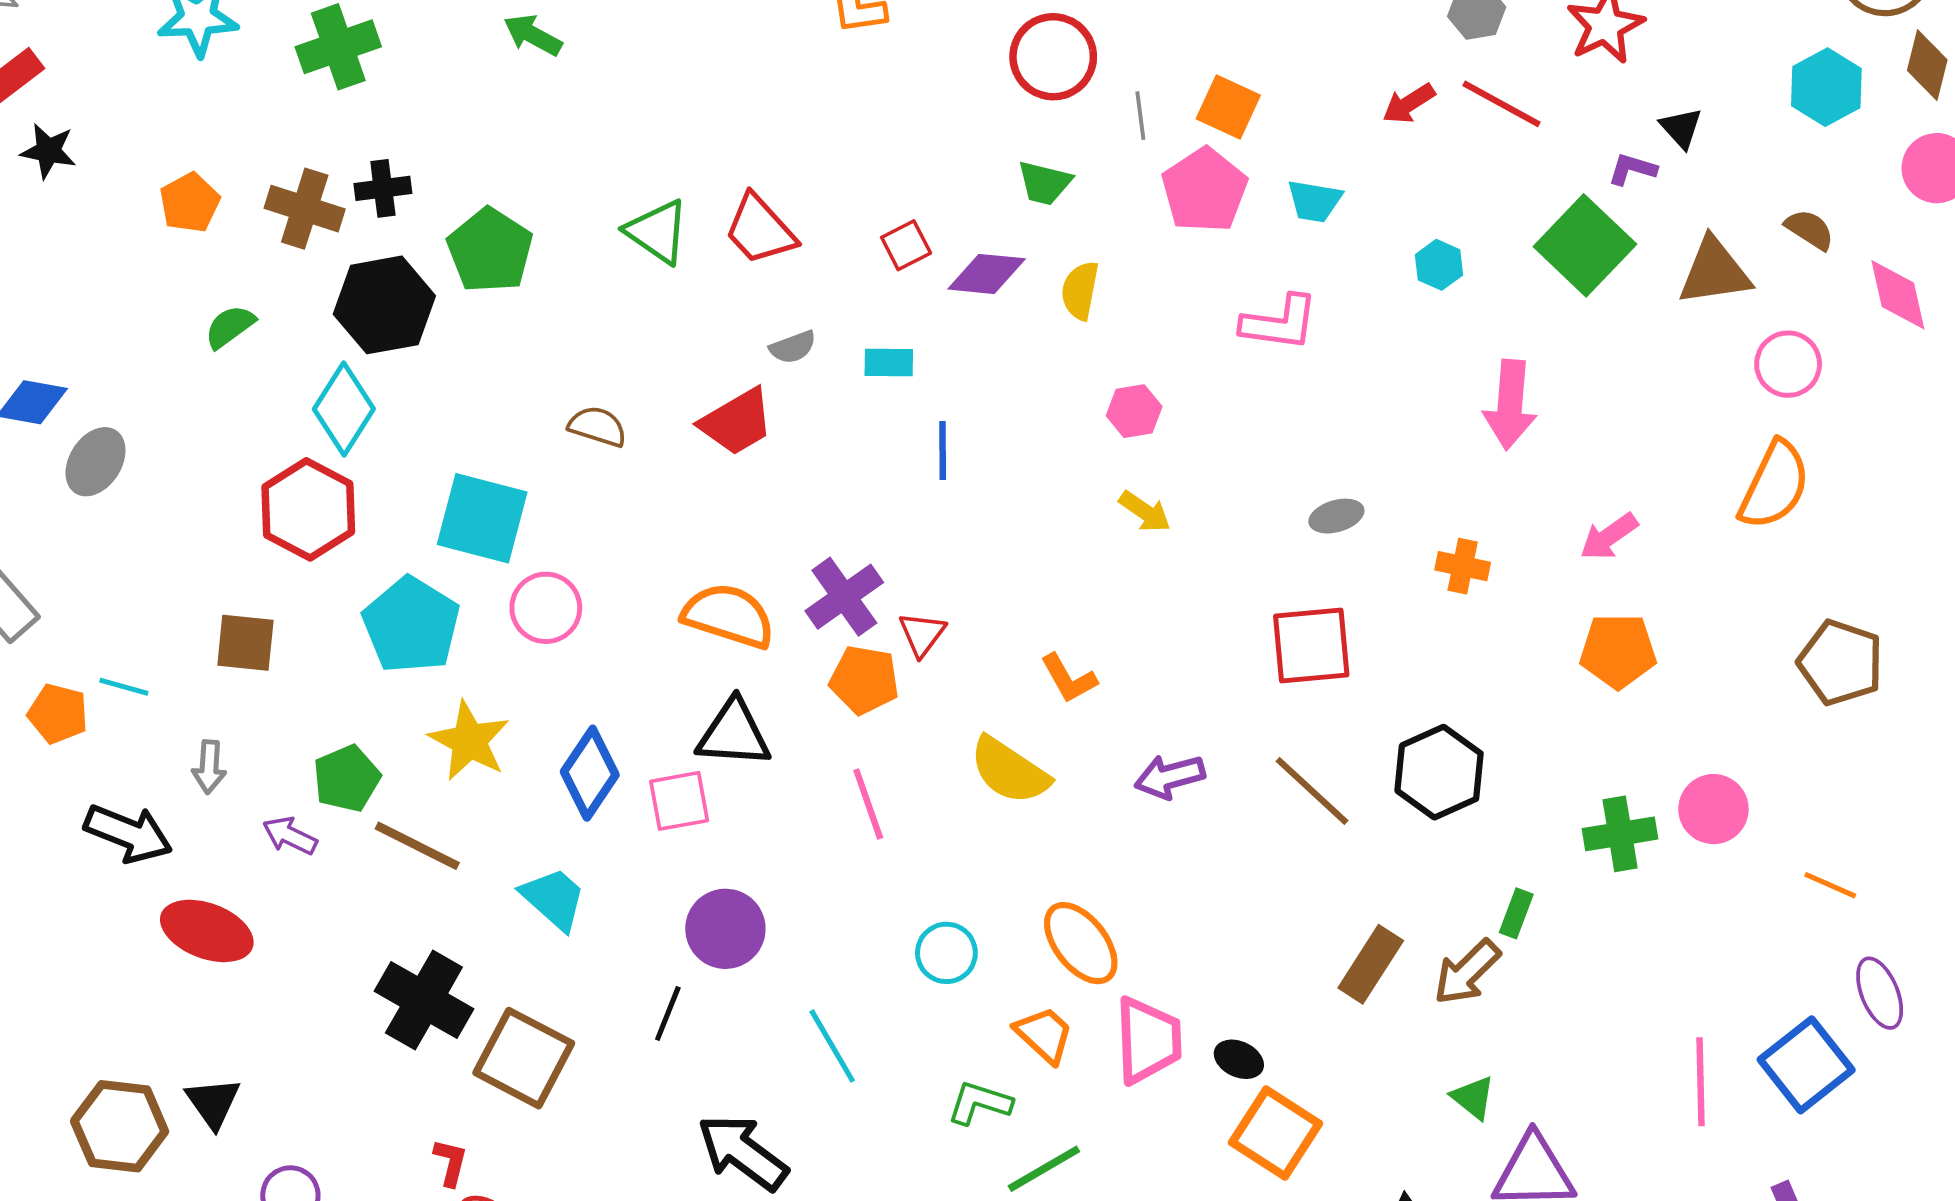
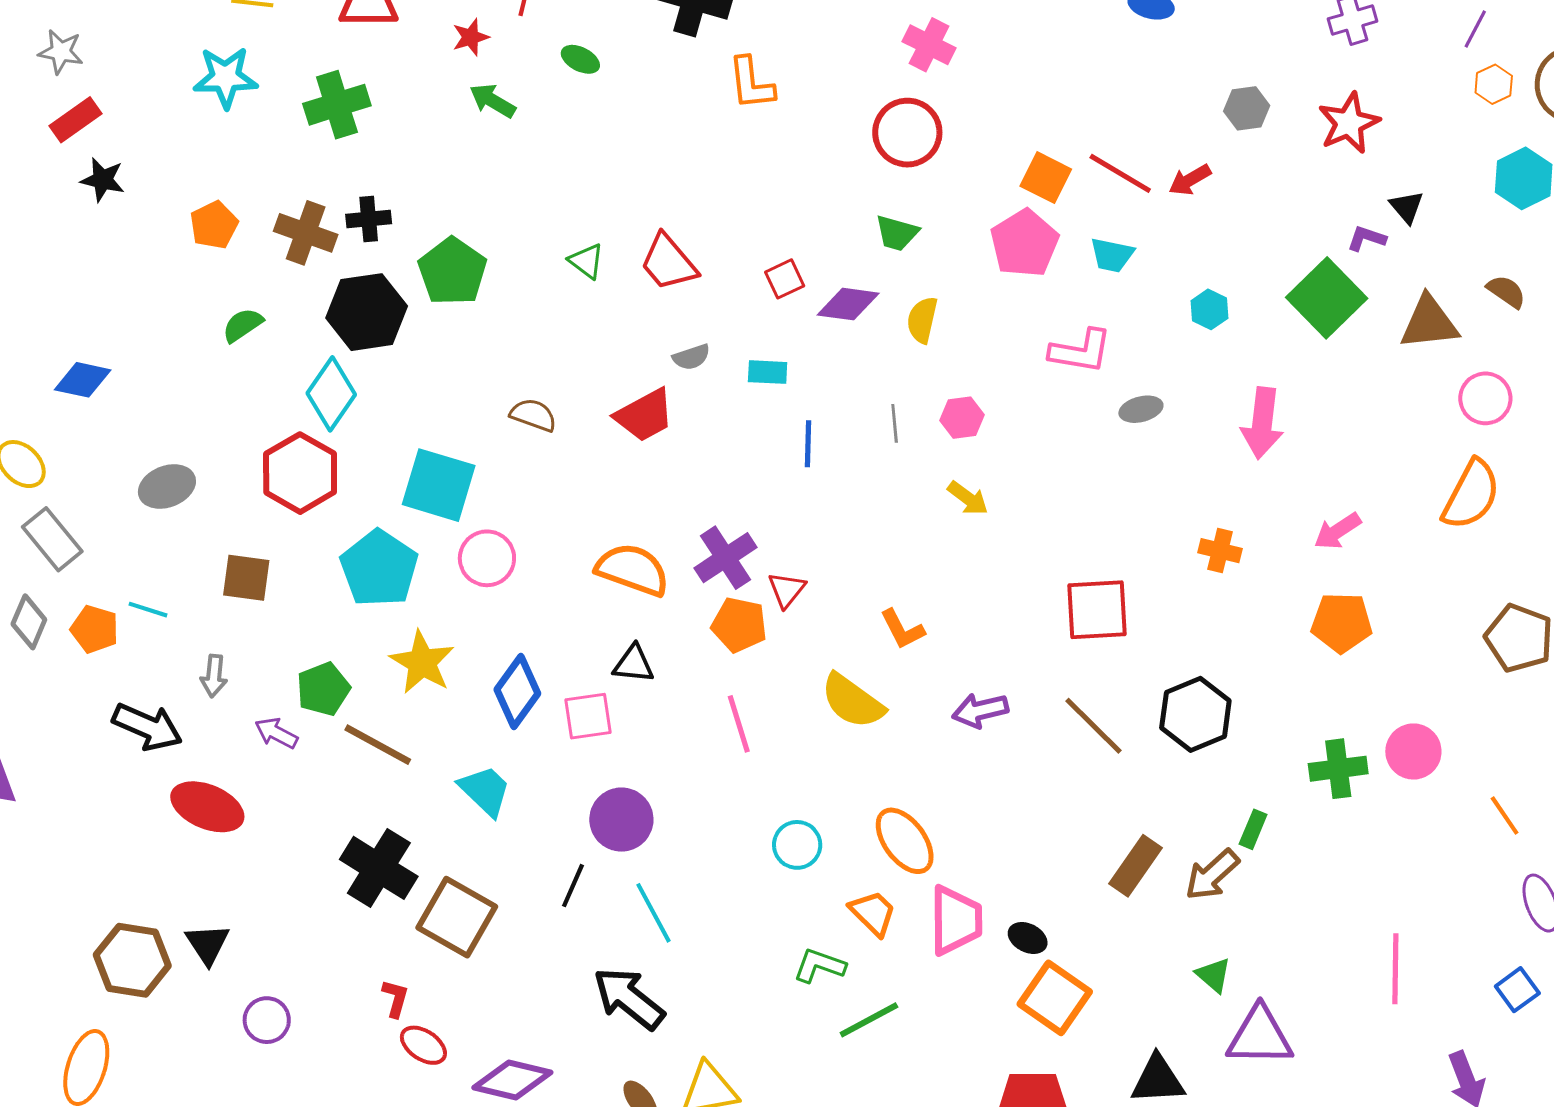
red line: (1501, 104) -> (1120, 173), moved
gray line: (1140, 116) -> (895, 423), moved
green triangle: (657, 232) -> (586, 261), size x0.7
gray ellipse: (95, 462) -> (167, 487), moved, turned 34
gray ellipse: (1336, 516) -> (1141, 409), moved
black triangle: (734, 734) -> (633, 664), size x0.7
orange line: (1830, 885) -> (1505, 816), turned 30
cyan line: (832, 1046) -> (653, 913), moved
blue square: (1806, 1065) -> (1517, 990), moved, size x0.6

